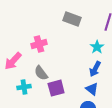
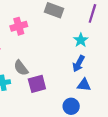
pink cross: (39, 44) -> (19, 26), moved
blue triangle: (92, 89) -> (84, 85), moved, turned -32

